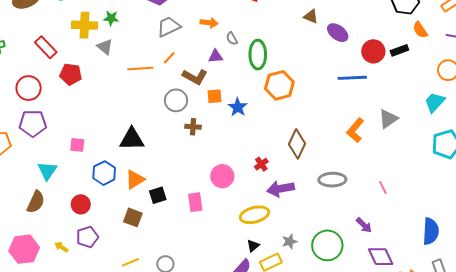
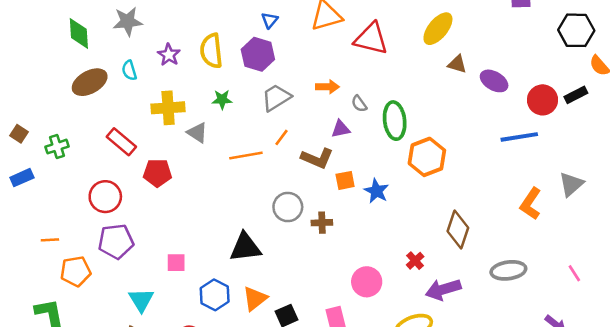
green star: (111, 18) -> (222, 99), moved
gray circle: (176, 100) -> (288, 207), moved

